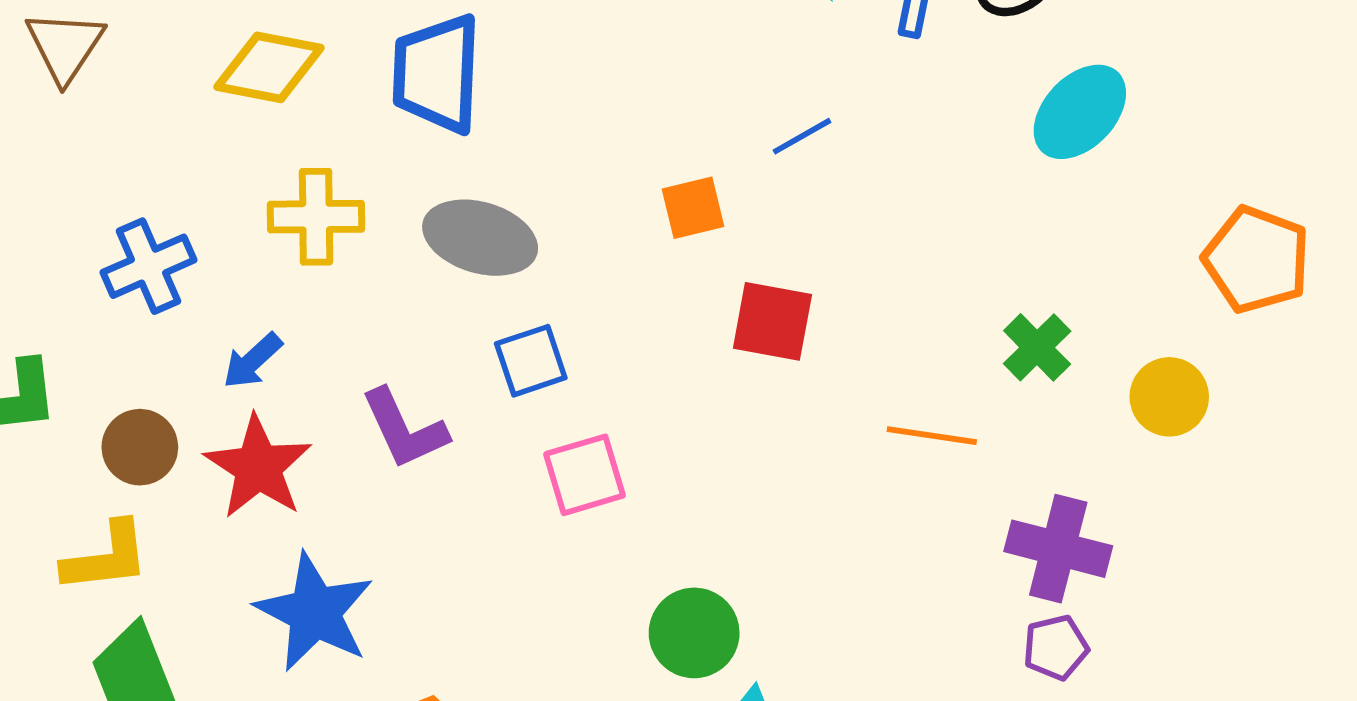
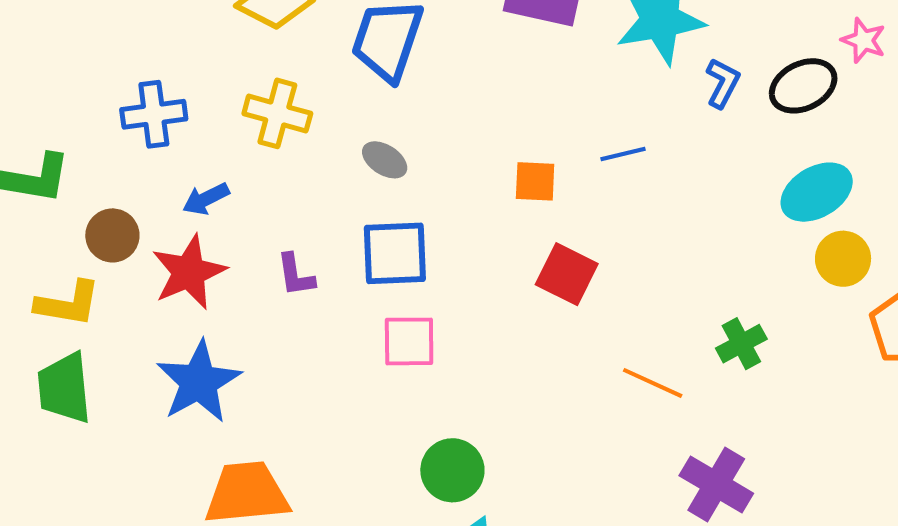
gray ellipse: (480, 238) -> (385, 160), size x0.6
blue square: (531, 361) -> (395, 253), size x1.4
yellow circle: (1169, 397) -> (843, 259), moved
purple L-shape: (404, 429) -> (296, 275), size x0.7

